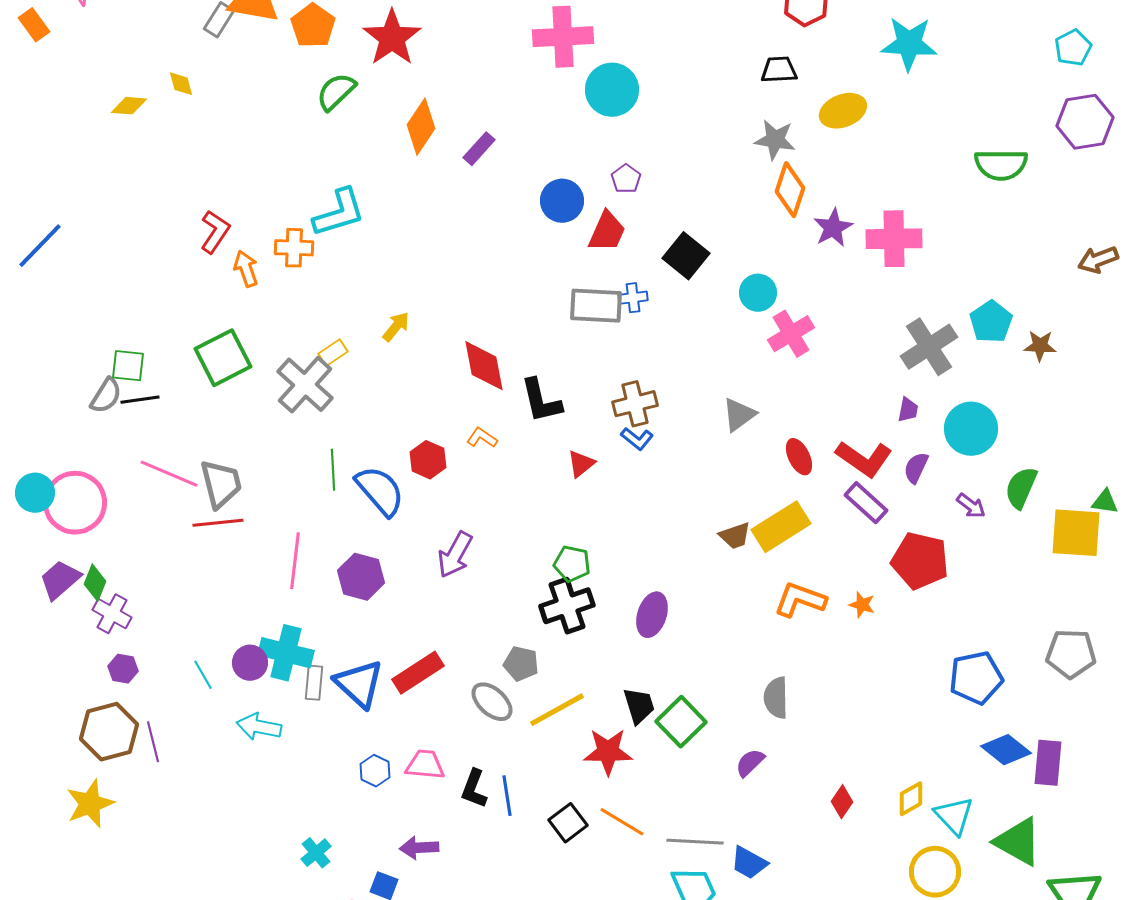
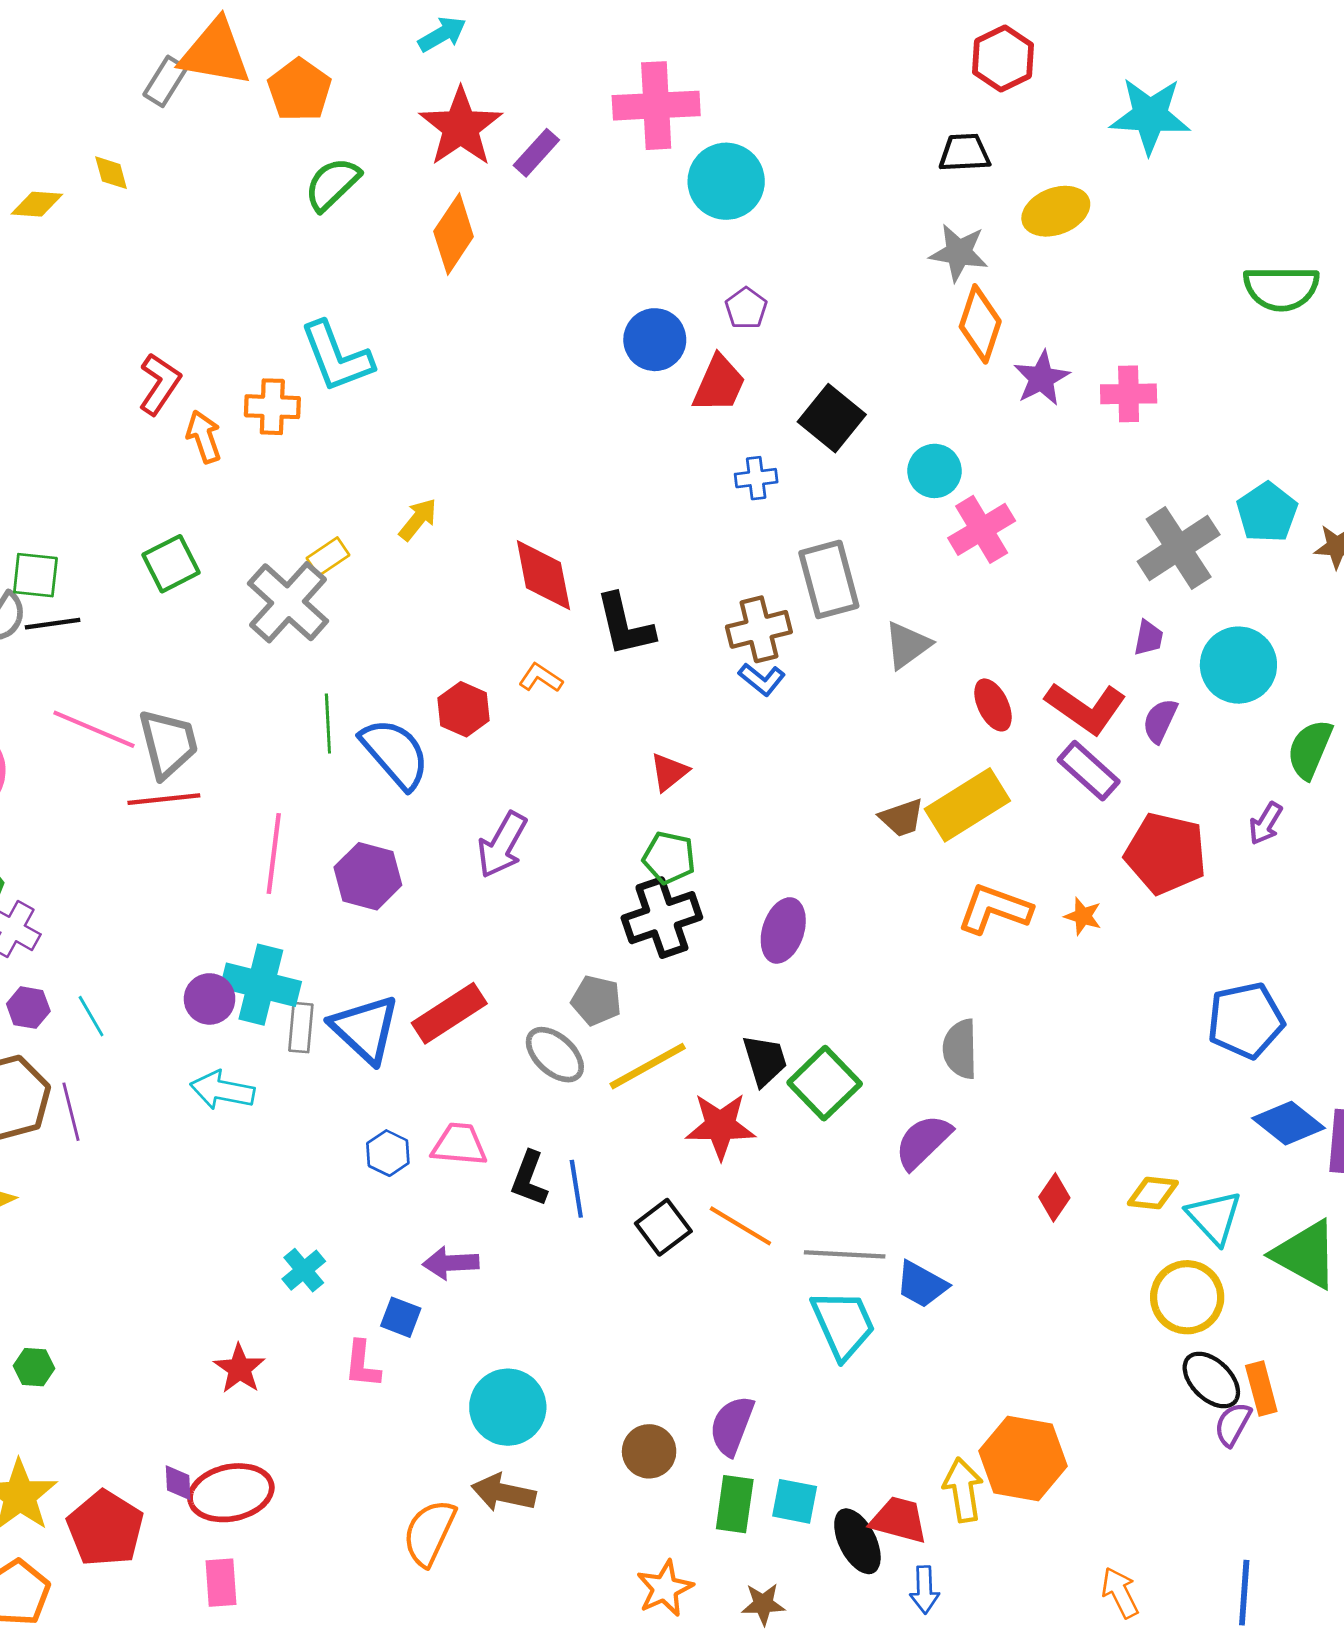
red star: (392, 38) -> (461, 127), moved
purple rectangle: (479, 149) -> (536, 153), moved
cyan L-shape: (339, 213) -> (337, 357), turned 86
pink cross: (894, 239) -> (1129, 394), size x0.7
gray rectangle: (596, 306) -> (829, 579), moved, turned 72
green square: (223, 358) -> (171, 564), size x0.7
red triangle: (581, 464) -> (669, 772), moved
purple arrow: (971, 506) -> (1266, 823), moved, turned 84
cyan line: (203, 675) -> (91, 1016), moved
purple semicircle: (750, 763) -> (923, 1142), size x1.4
yellow diamond: (911, 799) -> (1153, 1193), turned 36

